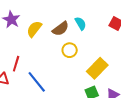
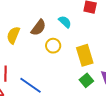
cyan semicircle: (80, 23) -> (65, 22), moved
yellow rectangle: (97, 68) -> (85, 55), turned -45

